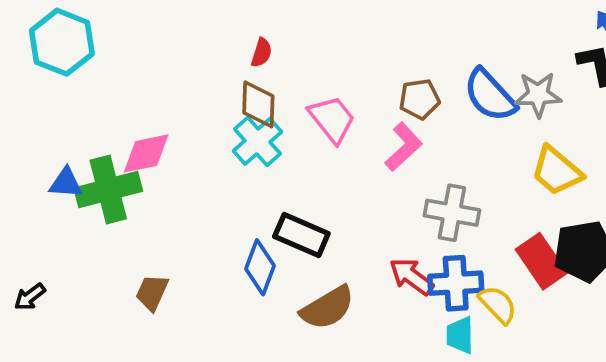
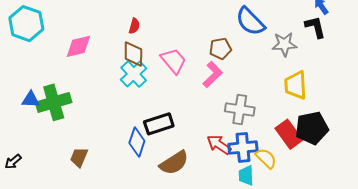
blue semicircle: (490, 95) -> (250, 21), moved
pink diamond: (146, 153) -> (78, 46), moved
yellow trapezoid: (557, 171) -> (296, 85), turned 48
black rectangle: (301, 235) -> (159, 124), turned -40

